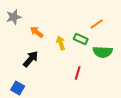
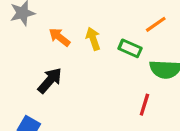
yellow arrow: (61, 43) -> (93, 39), moved
red line: (78, 73) -> (144, 105), moved

